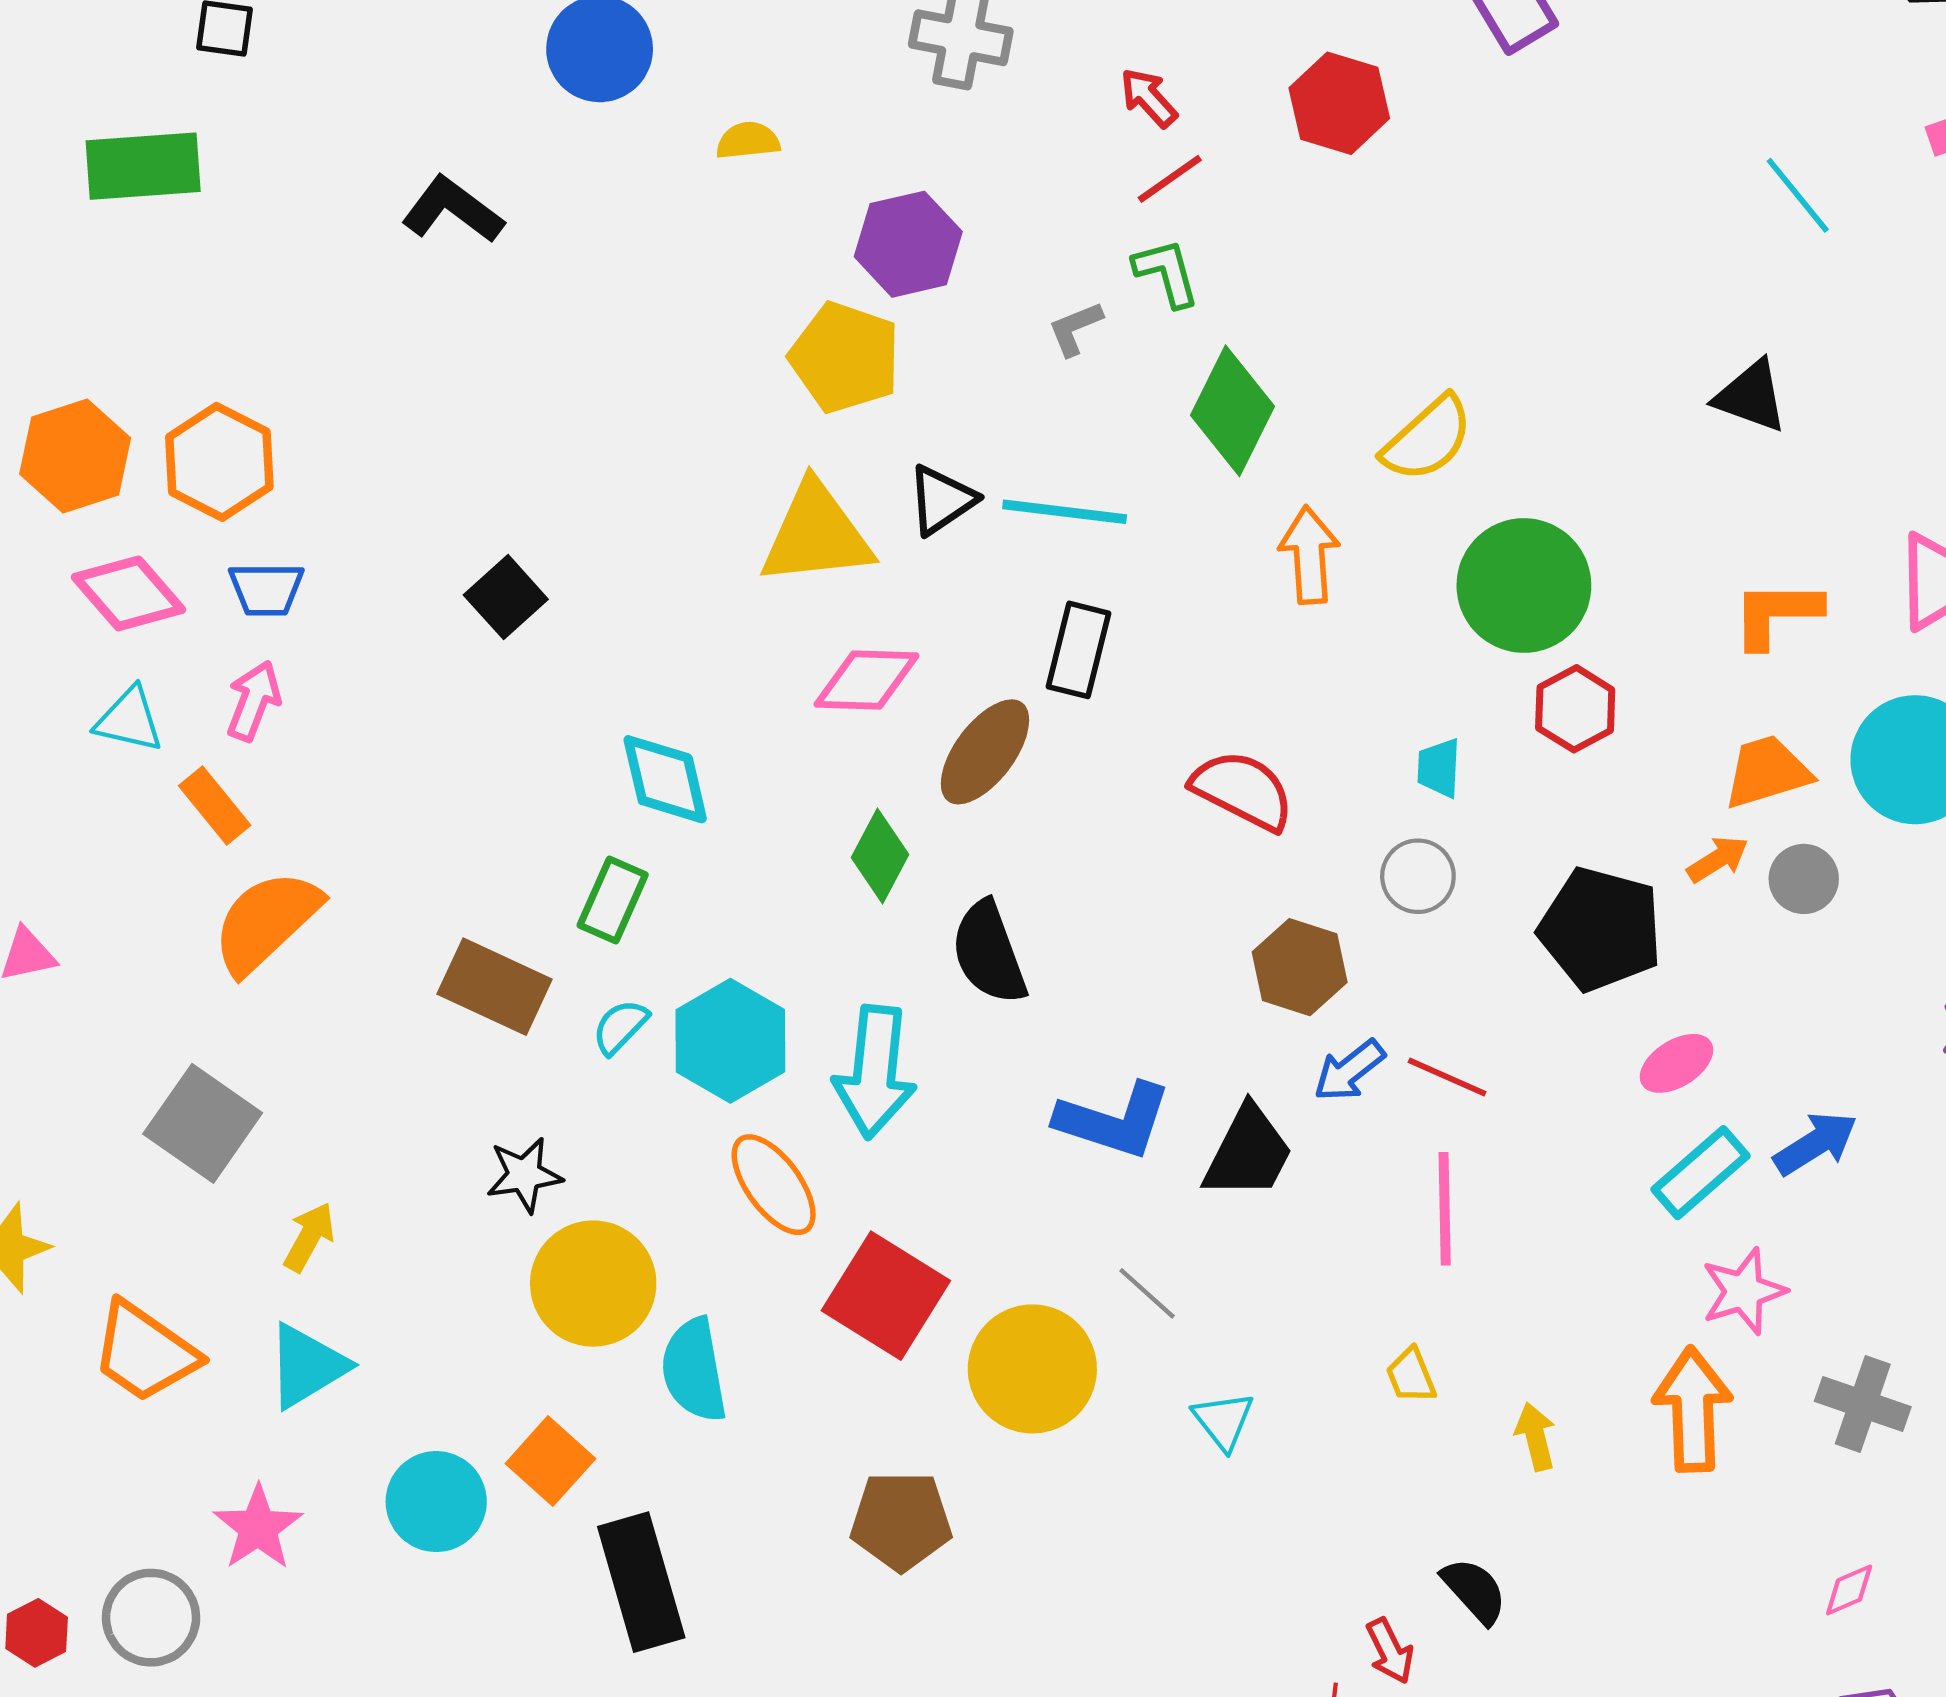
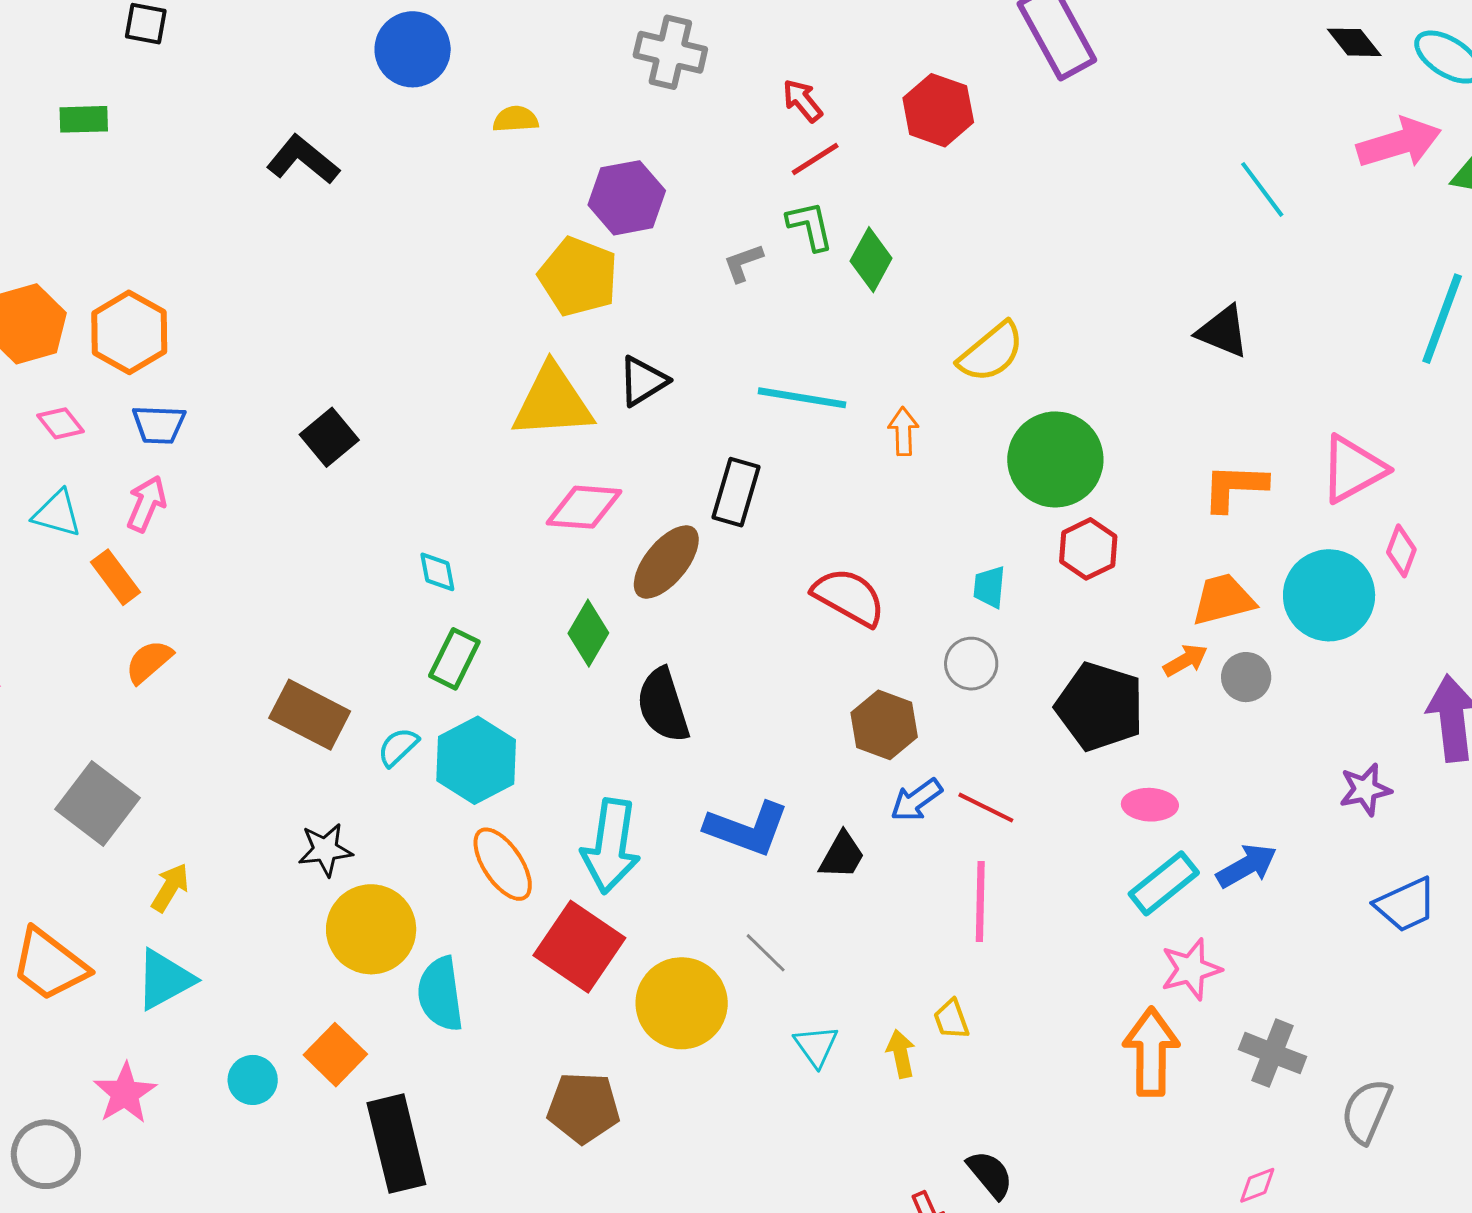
green rectangle: (143, 166) -> (84, 119), size x0.6
green diamond: (1232, 411) -> (871, 260), moved, size x0.7
cyan line: (1065, 512) -> (802, 398), moved
orange arrow: (1309, 555) -> (903, 431), size x0.7
pink diamond: (129, 593) -> (60, 423), size x0.6
cyan diamond: (665, 779) -> (437, 572), size x0.6
green rectangle: (613, 900) -> (454, 659), moved
orange semicircle: (266, 922) -> (149, 662), size x0.6
pink ellipse: (1677, 1063) -> (1150, 805), turned 32
cyan arrow: (875, 1072) -> (611, 846), moved
black trapezoid: (1248, 1153) -> (842, 855), size x0.7
yellow arrow: (1536, 1437) -> (901, 1054), moved
cyan circle: (436, 1502) -> (253, 1080), size x0.7

